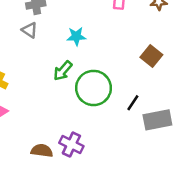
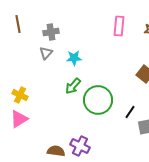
gray triangle: (30, 30) -> (46, 53), turned 40
cyan star: (76, 36) -> (74, 58), moved

